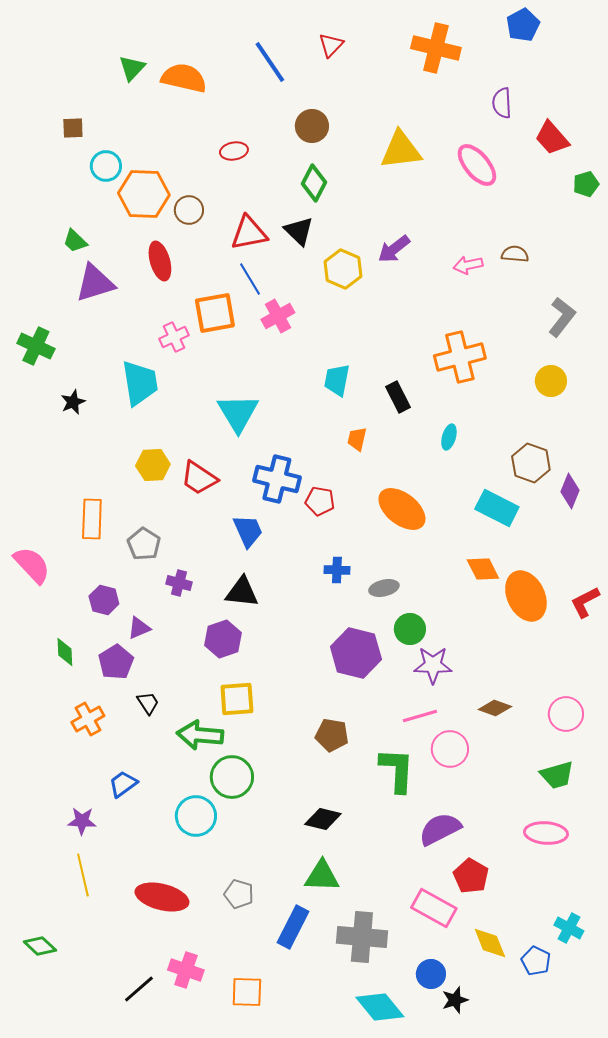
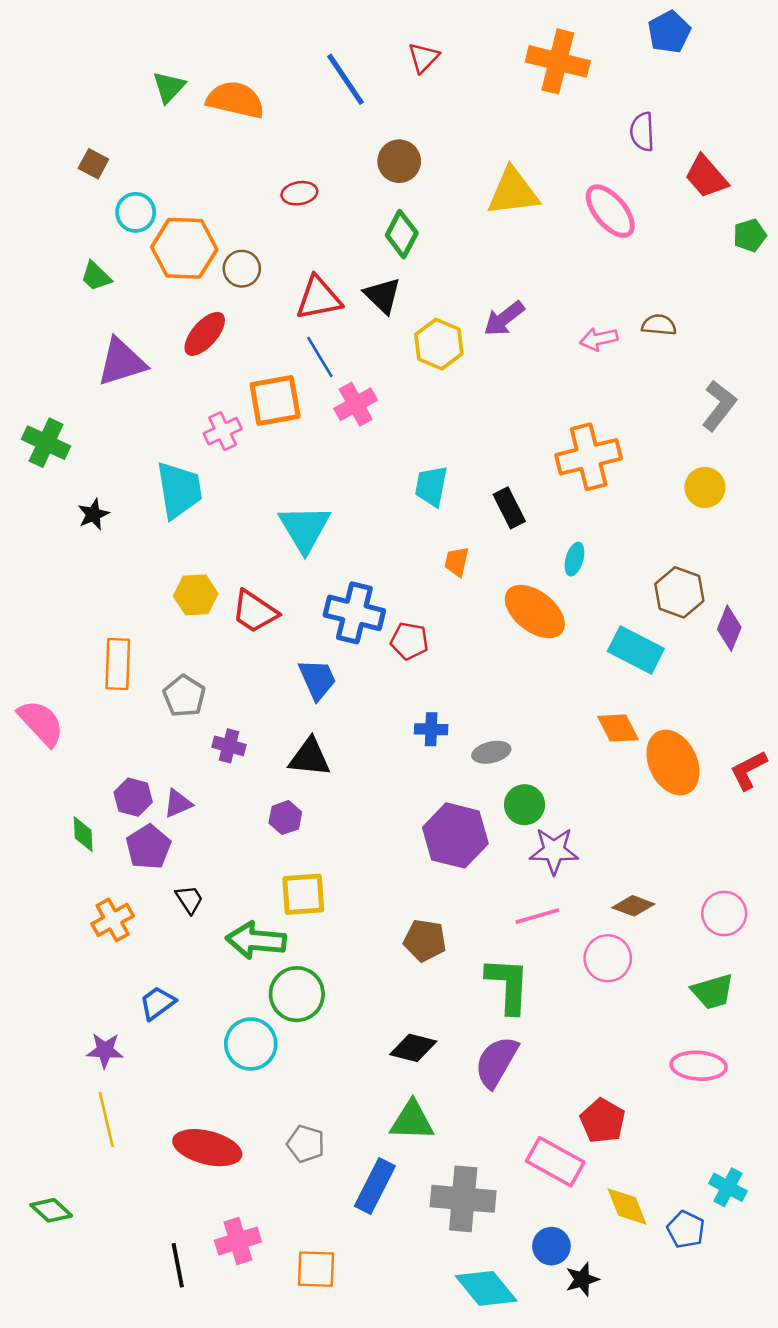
brown square: (73, 128) -> (93, 164), turned 30
green trapezoid: (75, 241) -> (96, 276), moved
red ellipse: (160, 261) -> (205, 334), turned 57
orange ellipse: (402, 509) -> (535, 612), moved
purple hexagon: (104, 600) -> (133, 797), moved
purple hexagon: (223, 639) -> (285, 818), size x0.7
pink circle: (450, 749) -> (608, 958), moved
purple semicircle: (440, 829) -> (496, 1062), moved, turned -33
pink cross: (186, 970) -> (238, 1241), turned -36
black line: (139, 989) -> (178, 1265), turned -60

